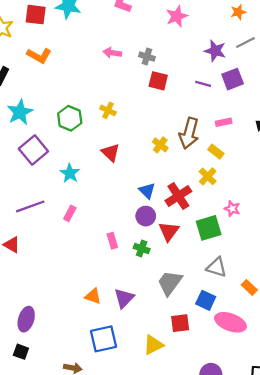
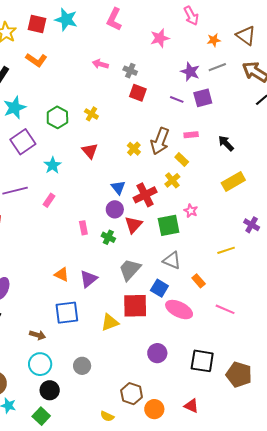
red square: (180, 323) -> (135, 306), size x1.5

